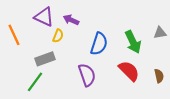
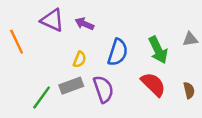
yellow semicircle: (58, 36) -> (80, 59), moved
gray rectangle: (45, 59) -> (71, 86), moved

